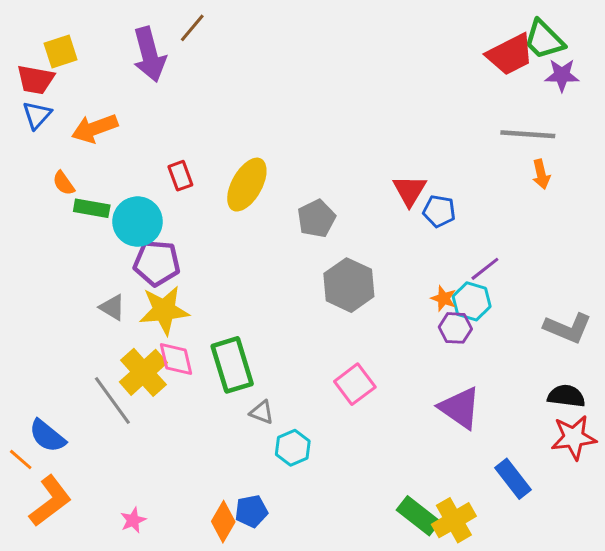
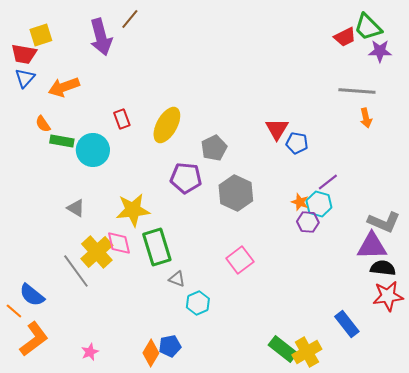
red trapezoid: (510, 54) -> (345, 37), size x0.7
purple pentagon: (157, 263) -> (186, 178), moved
yellow star: (164, 310) -> (133, 210), moved
purple triangle: (460, 408) -> (372, 246), moved, turned -36

